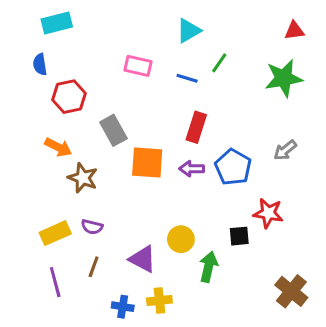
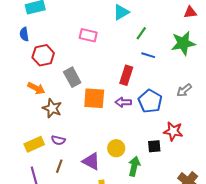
blue line: (187, 78) -> (148, 55), moved

